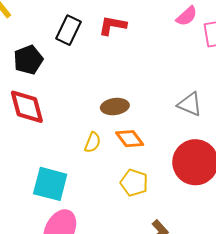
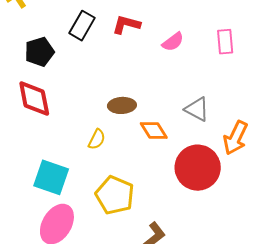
pink semicircle: (187, 16) -> (173, 42), moved
orange diamond: (130, 139) -> (154, 130), moved
yellow pentagon: (134, 183) -> (115, 195), moved, size x1.4

